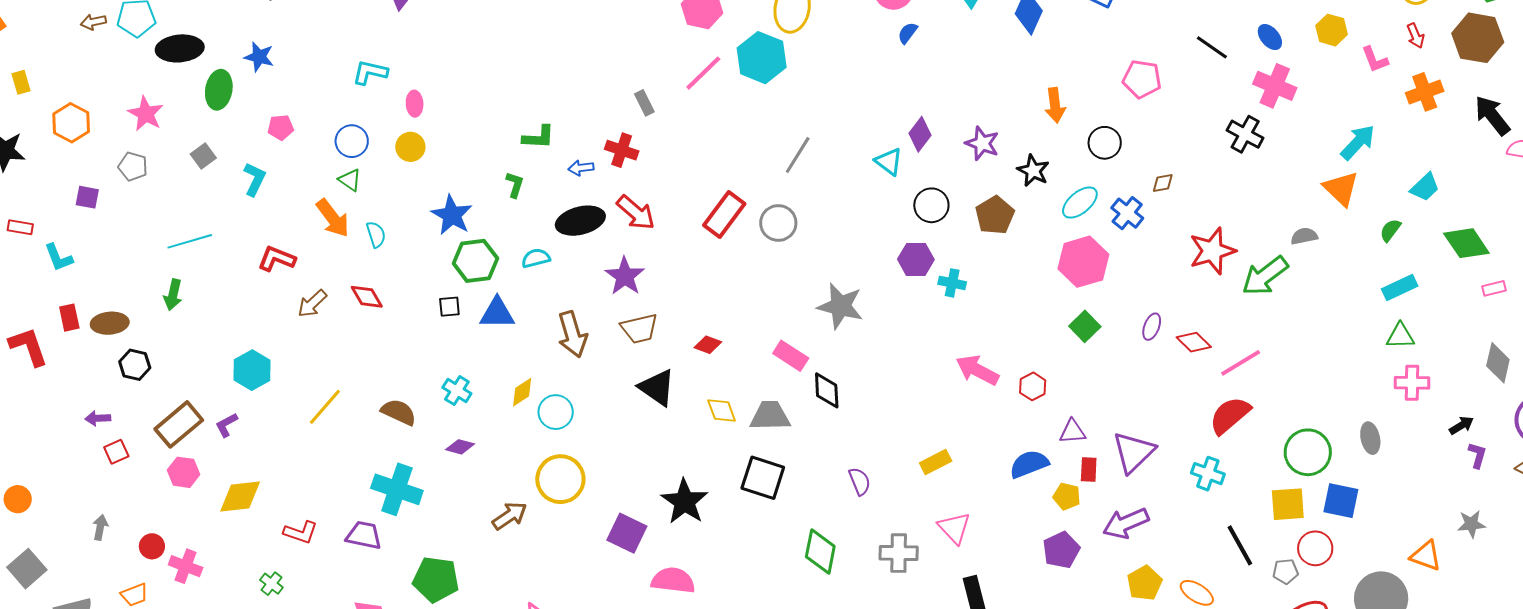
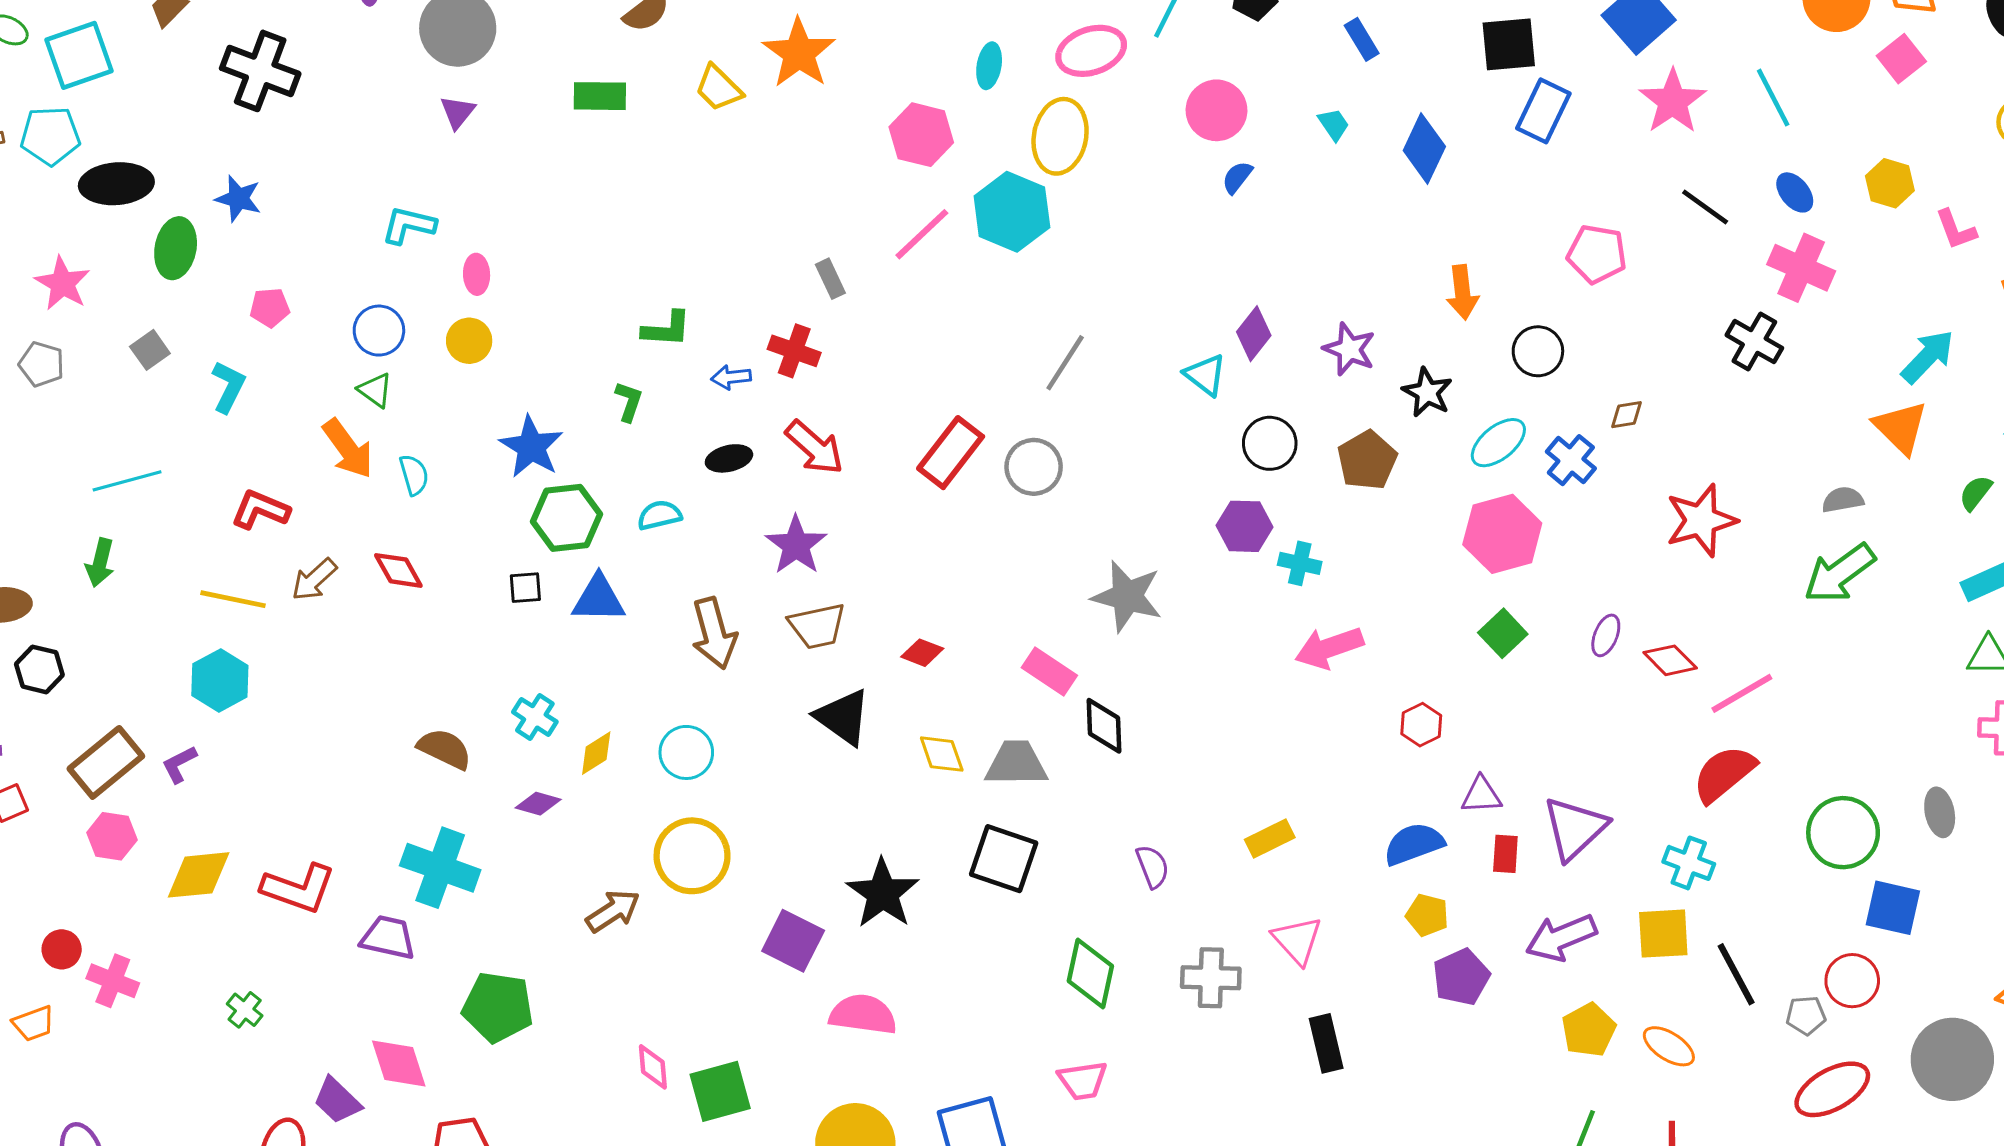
black ellipse: (580, 221) -> (729, 458), size x0.6
green arrow: (1265, 276) -> (1839, 573), moved
pink arrow: (977, 370) -> (1329, 648), moved, turned -48
yellow diamond: (522, 392) -> (596, 753), moved
yellow line: (325, 407) -> (233, 599), moved, turned 60
yellow pentagon: (1067, 496) -> (1427, 915), moved
yellow square: (1288, 504) -> (1663, 934), moved
red L-shape: (301, 532) -> (299, 888), moved, size x1.4

